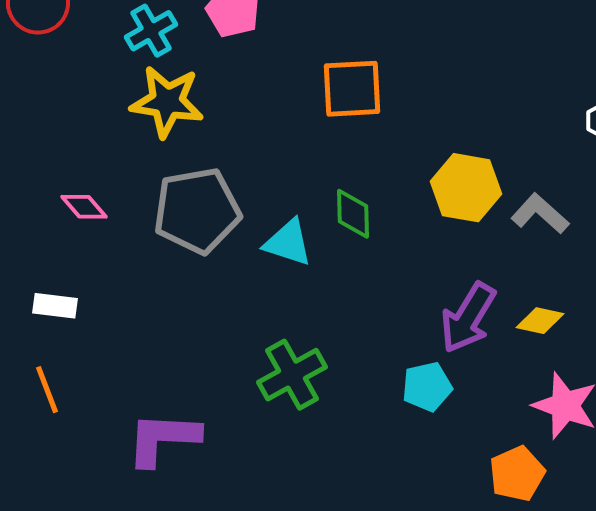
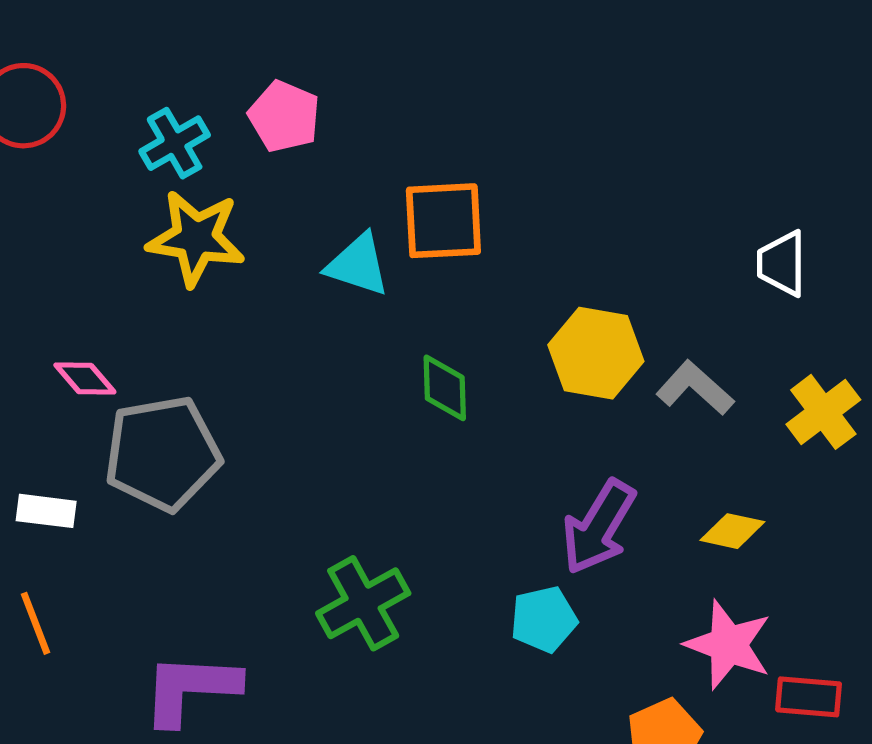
gray pentagon: (197, 211) -> (163, 453), moved
cyan triangle: (288, 243) -> (358, 265), moved
yellow diamond: (540, 321) -> (732, 531), moved

